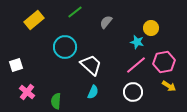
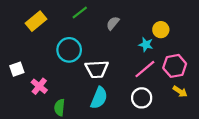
white trapezoid: (91, 65) -> (97, 69), turned 135
pink cross: (27, 92) -> (39, 86), moved
cyan semicircle: (93, 92) -> (99, 98), size x1.5

